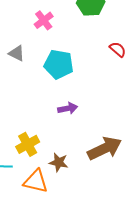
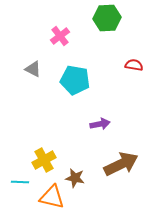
red semicircle: (118, 49) -> (134, 65), turned -30
purple arrow: (68, 108) -> (100, 124), moved

